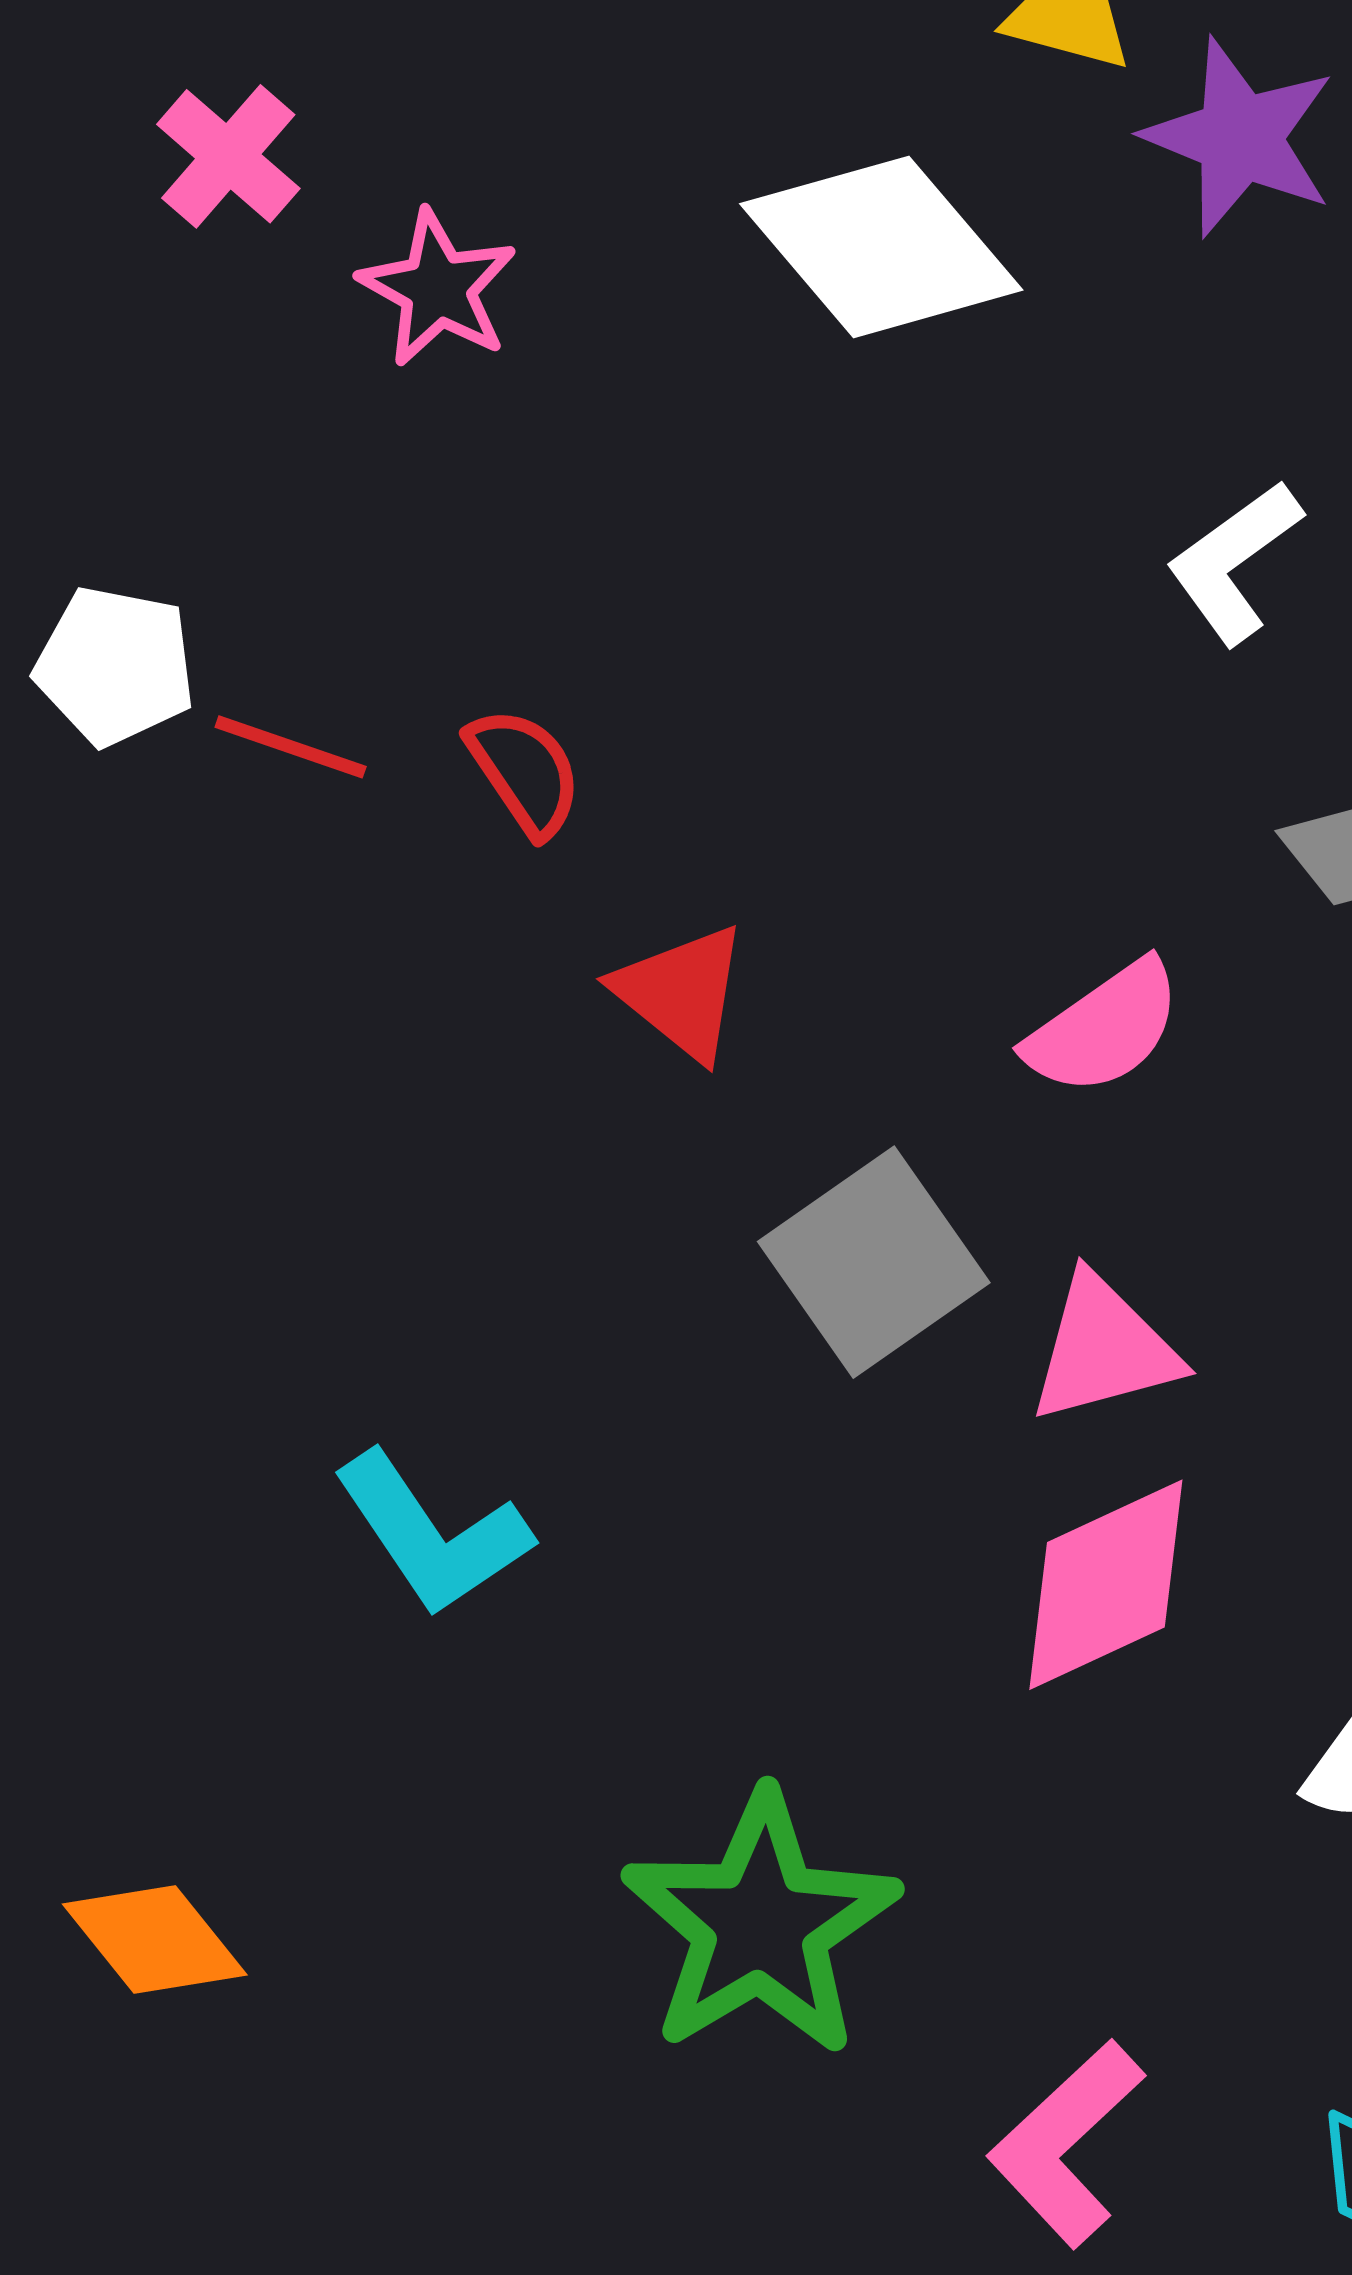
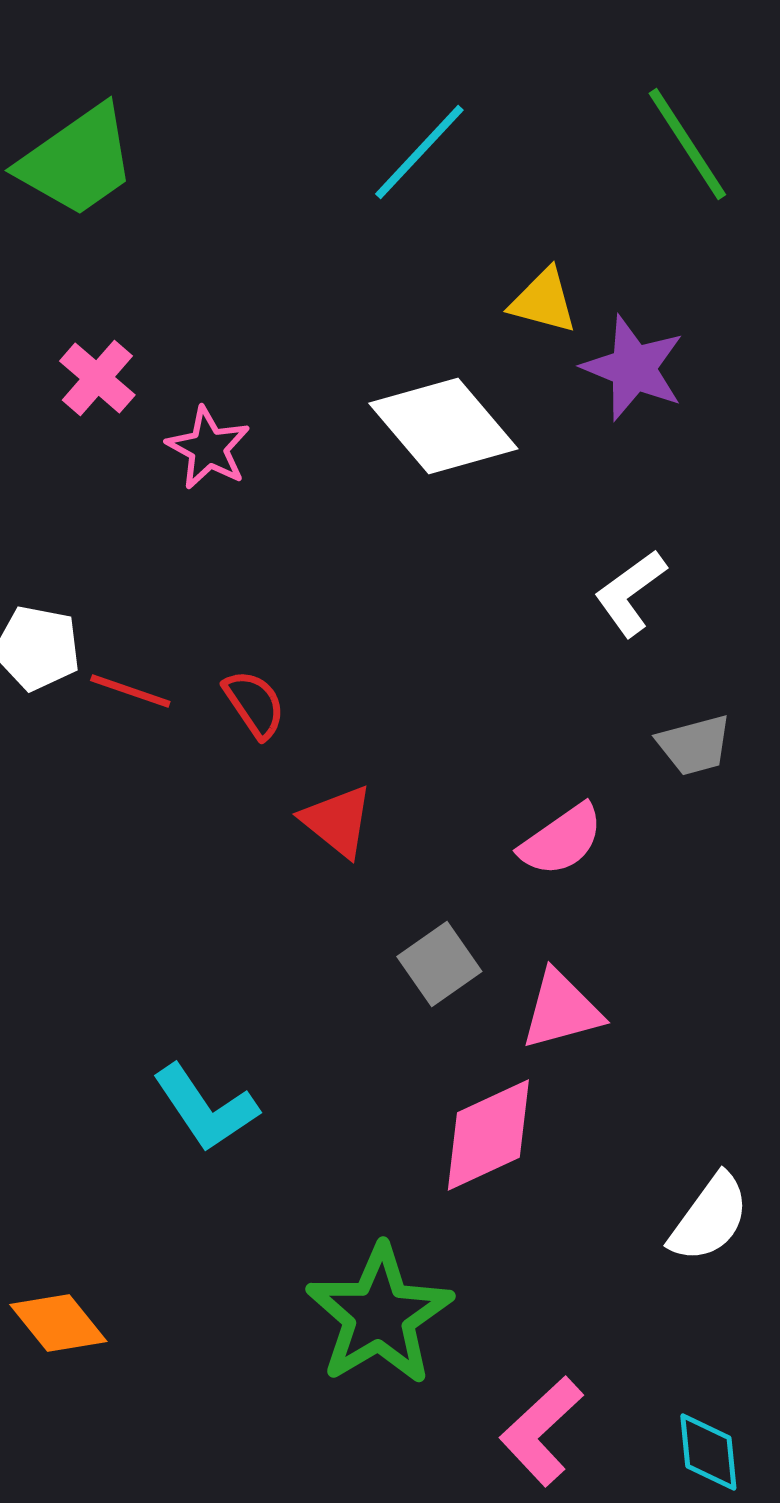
gray square: (874, 1262) -> (439, 964), size x0.7
pink diamond: (1106, 1585) -> (488, 1135), moved

